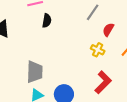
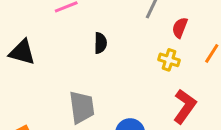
black semicircle: (47, 21) -> (100, 43), moved

